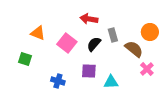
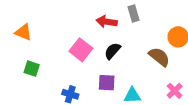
orange triangle: (38, 33) -> (23, 32), moved
gray rectangle: (113, 35) -> (134, 13), moved
pink cross: (147, 69) -> (175, 91), moved

